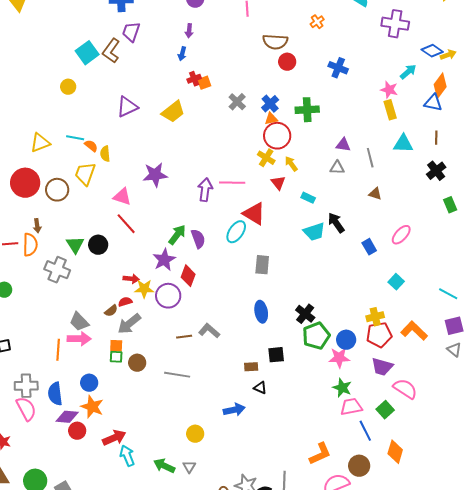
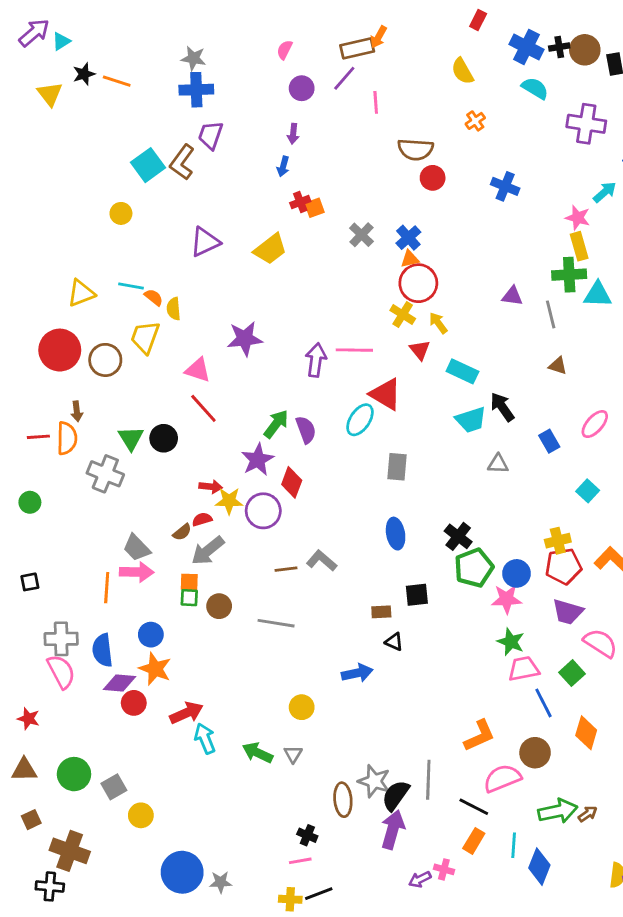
green cross: (307, 110) -> (569, 275), moved
gray triangle: (337, 168) -> (498, 464), moved
cyan rectangle: (308, 198) -> (462, 371), size x1.5

